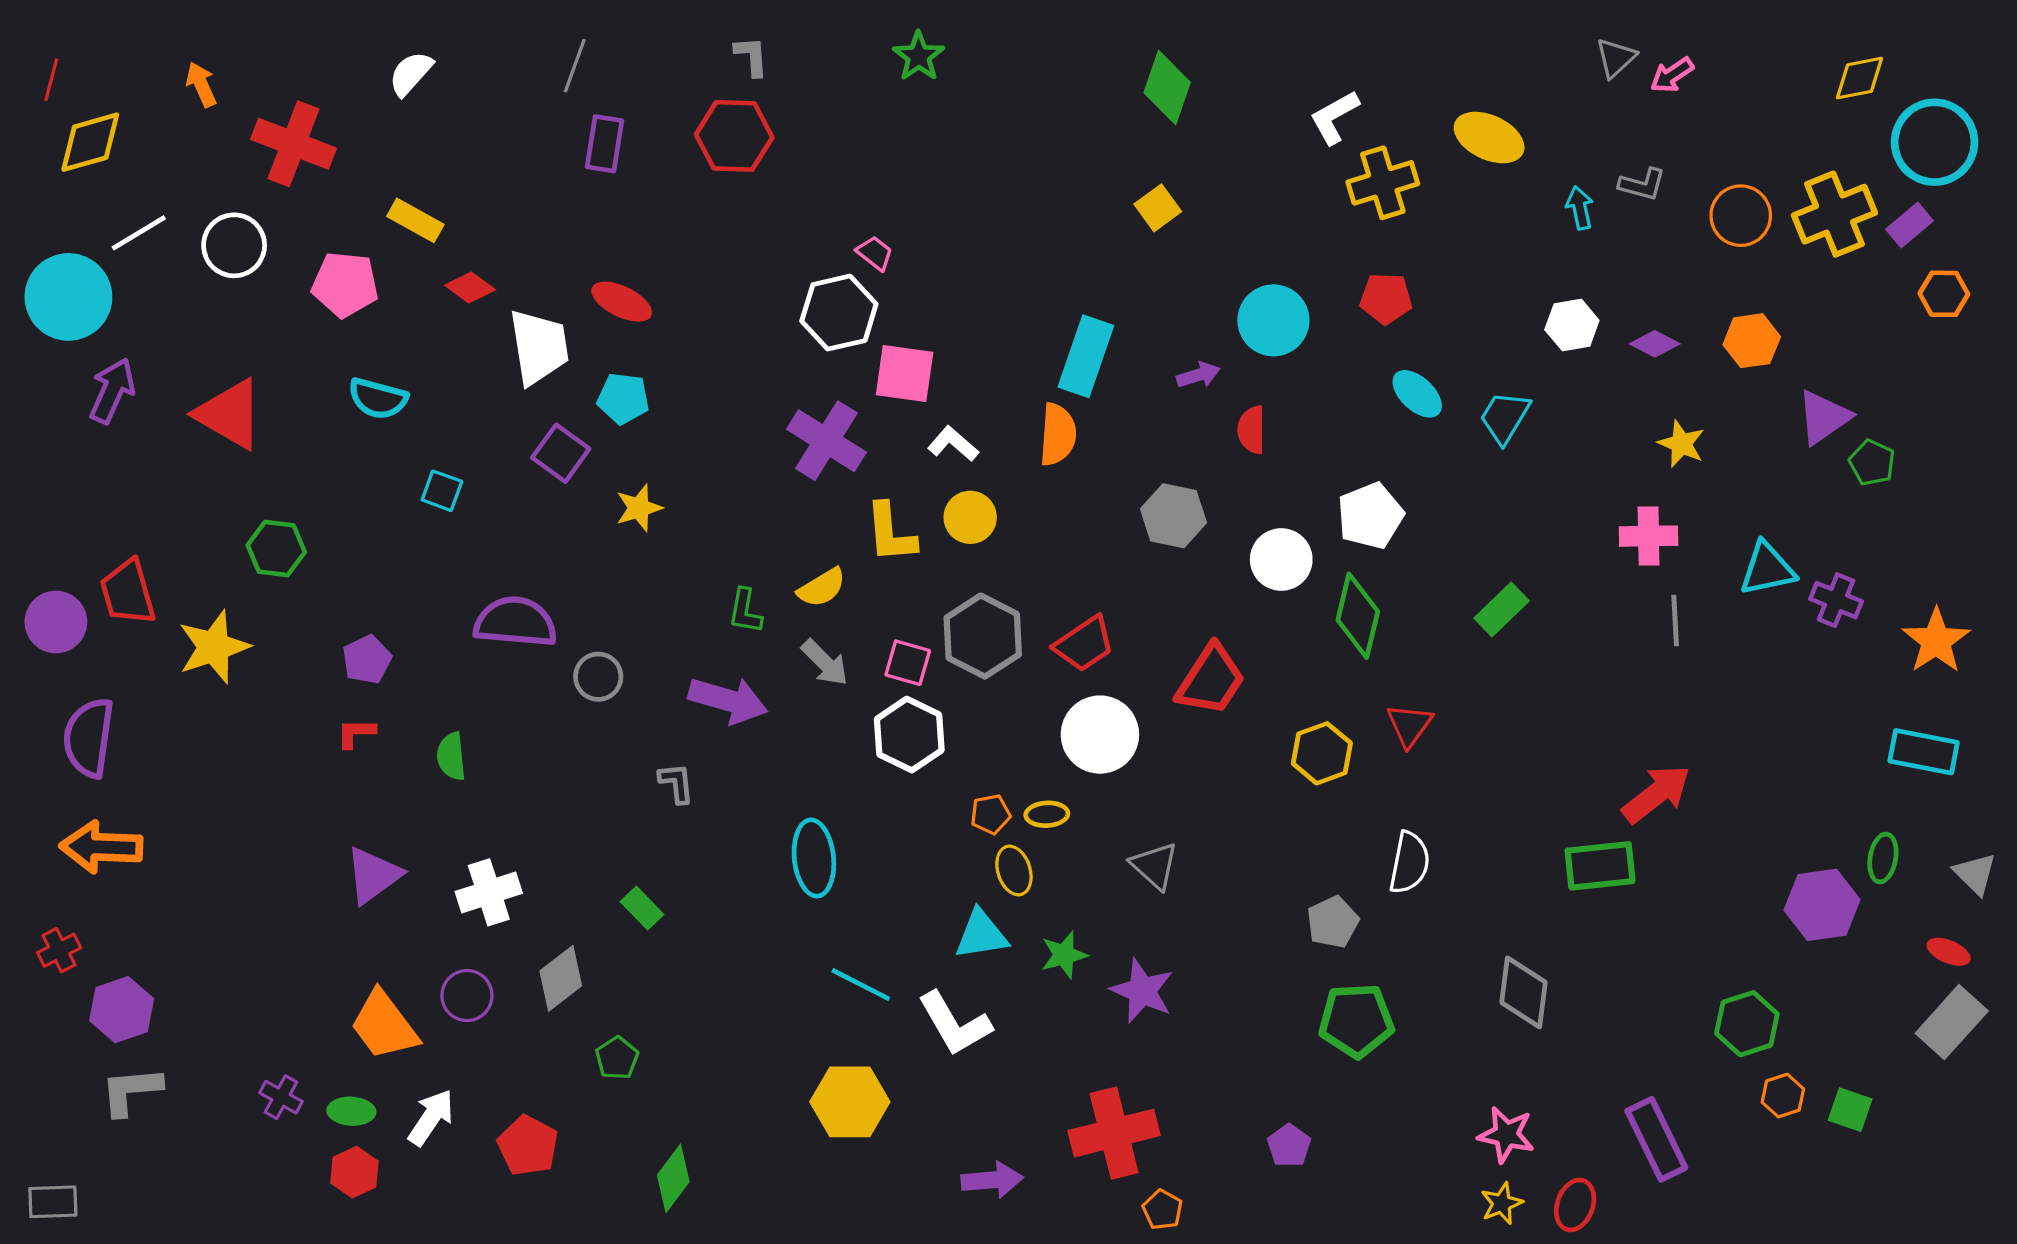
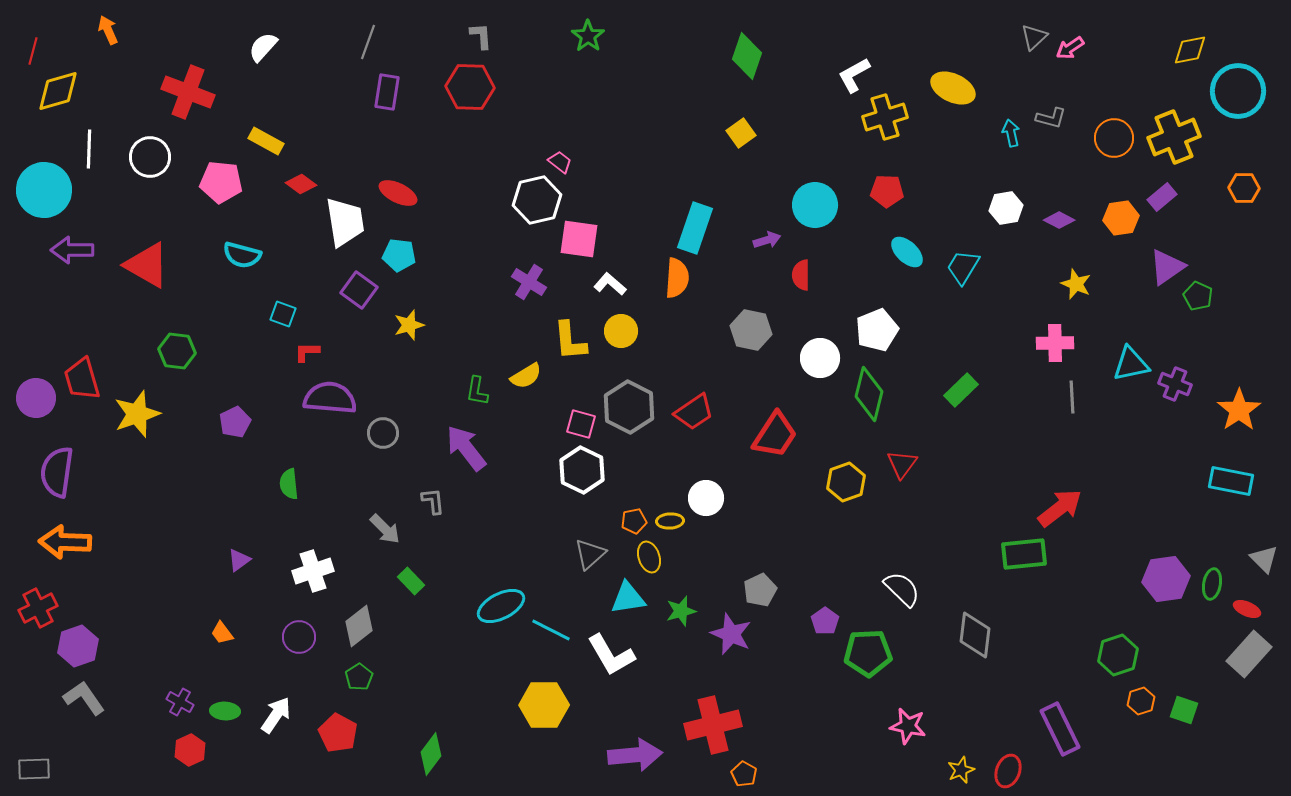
orange arrow: (201, 84) -> (108, 30), moved
purple rectangle: (1910, 225) -> (1162, 197), moved
white line: (139, 233) -> (89, 149), turned -57
purple arrow: (112, 391) -> (72, 250), turned -114
purple cross: (826, 441) -> (529, 282), size x0.7
gray arrow: (825, 663) -> (385, 529), moved
purple arrow: (728, 700) -> (466, 448), turned -144
red L-shape: (356, 733) -> (307, 352), moved
white circle: (1100, 735) -> (706, 498), moved, size x0.7
cyan ellipse: (814, 858) -> (501, 606), moved, turned 69
green ellipse: (1883, 858) -> (1212, 584), moved
white semicircle: (1409, 863) -> (902, 589), moved, turned -57
gray triangle: (1155, 866) -> (590, 554), moved, turned 36
purple triangle: (373, 875) -> (239, 560), size x0.6
gray pentagon: (1333, 922) -> (760, 590), moved
red cross: (59, 950) -> (38, 608), size x1.4
orange trapezoid: (384, 1025) -> (222, 633), moved, size x0.5
green pentagon: (617, 1058) -> (359, 677), moved
gray L-shape: (131, 1091) -> (84, 698), turned 60
pink star: (1506, 1135) -> (908, 726), moved
purple pentagon: (1289, 1146) -> (825, 621), moved
red hexagon: (354, 1172) -> (190, 750), moved
purple arrow: (992, 1180) -> (635, 755), size x1.4

